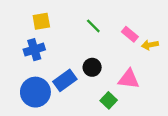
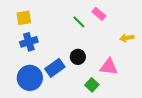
yellow square: (41, 21) -> (24, 18), moved
pink rectangle: (130, 34) -> (99, 14), moved

